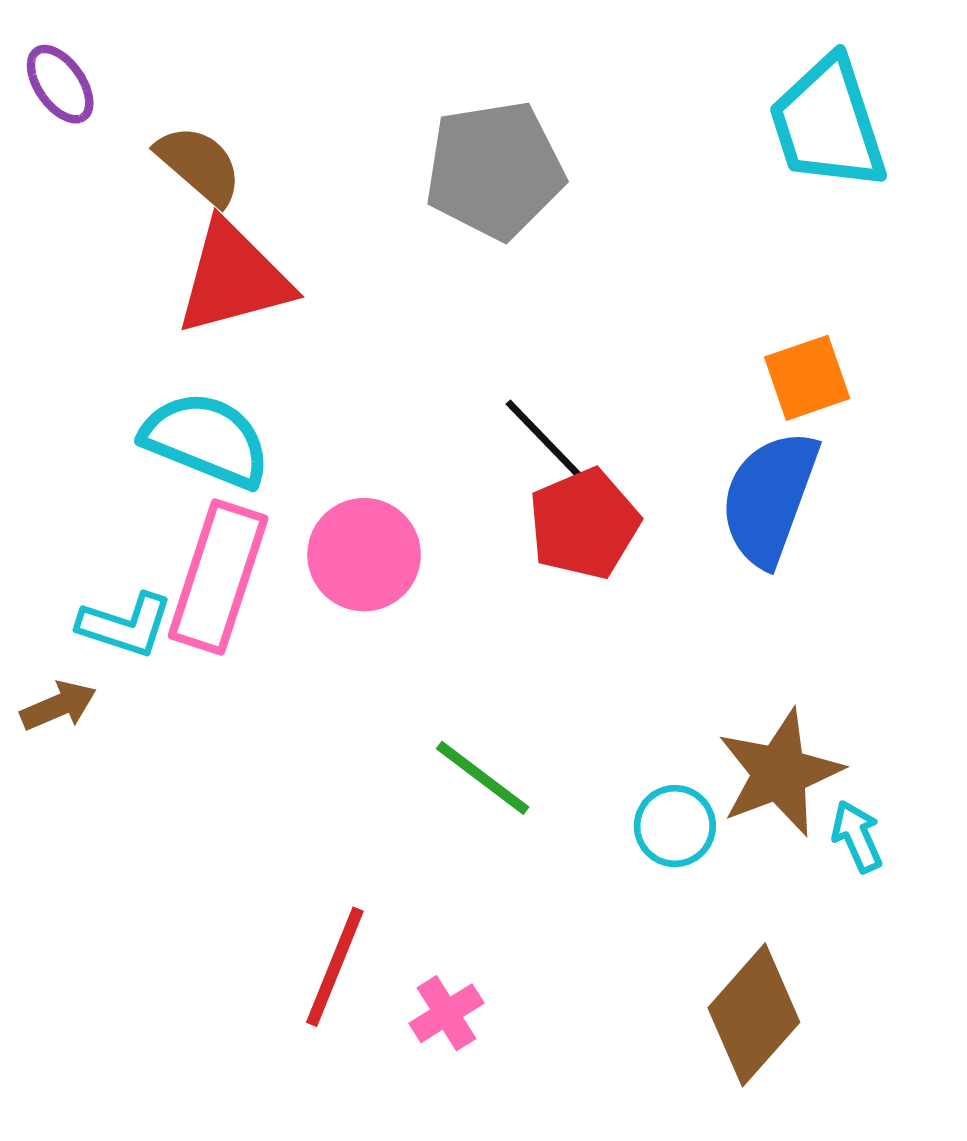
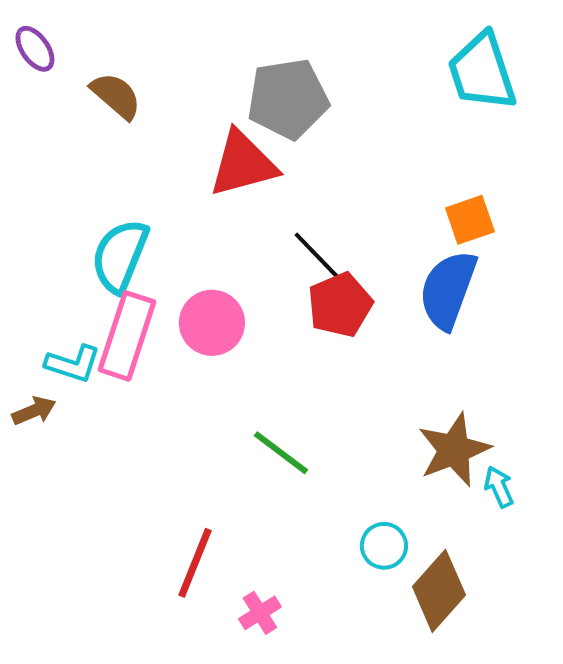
red triangle: (234, 278) -> (243, 164), moved
cyan semicircle: (206, 440) -> (120, 256), turned -90
cyan circle: (675, 826) -> (384, 546), moved
pink cross: (446, 1013) -> (260, 613), moved

